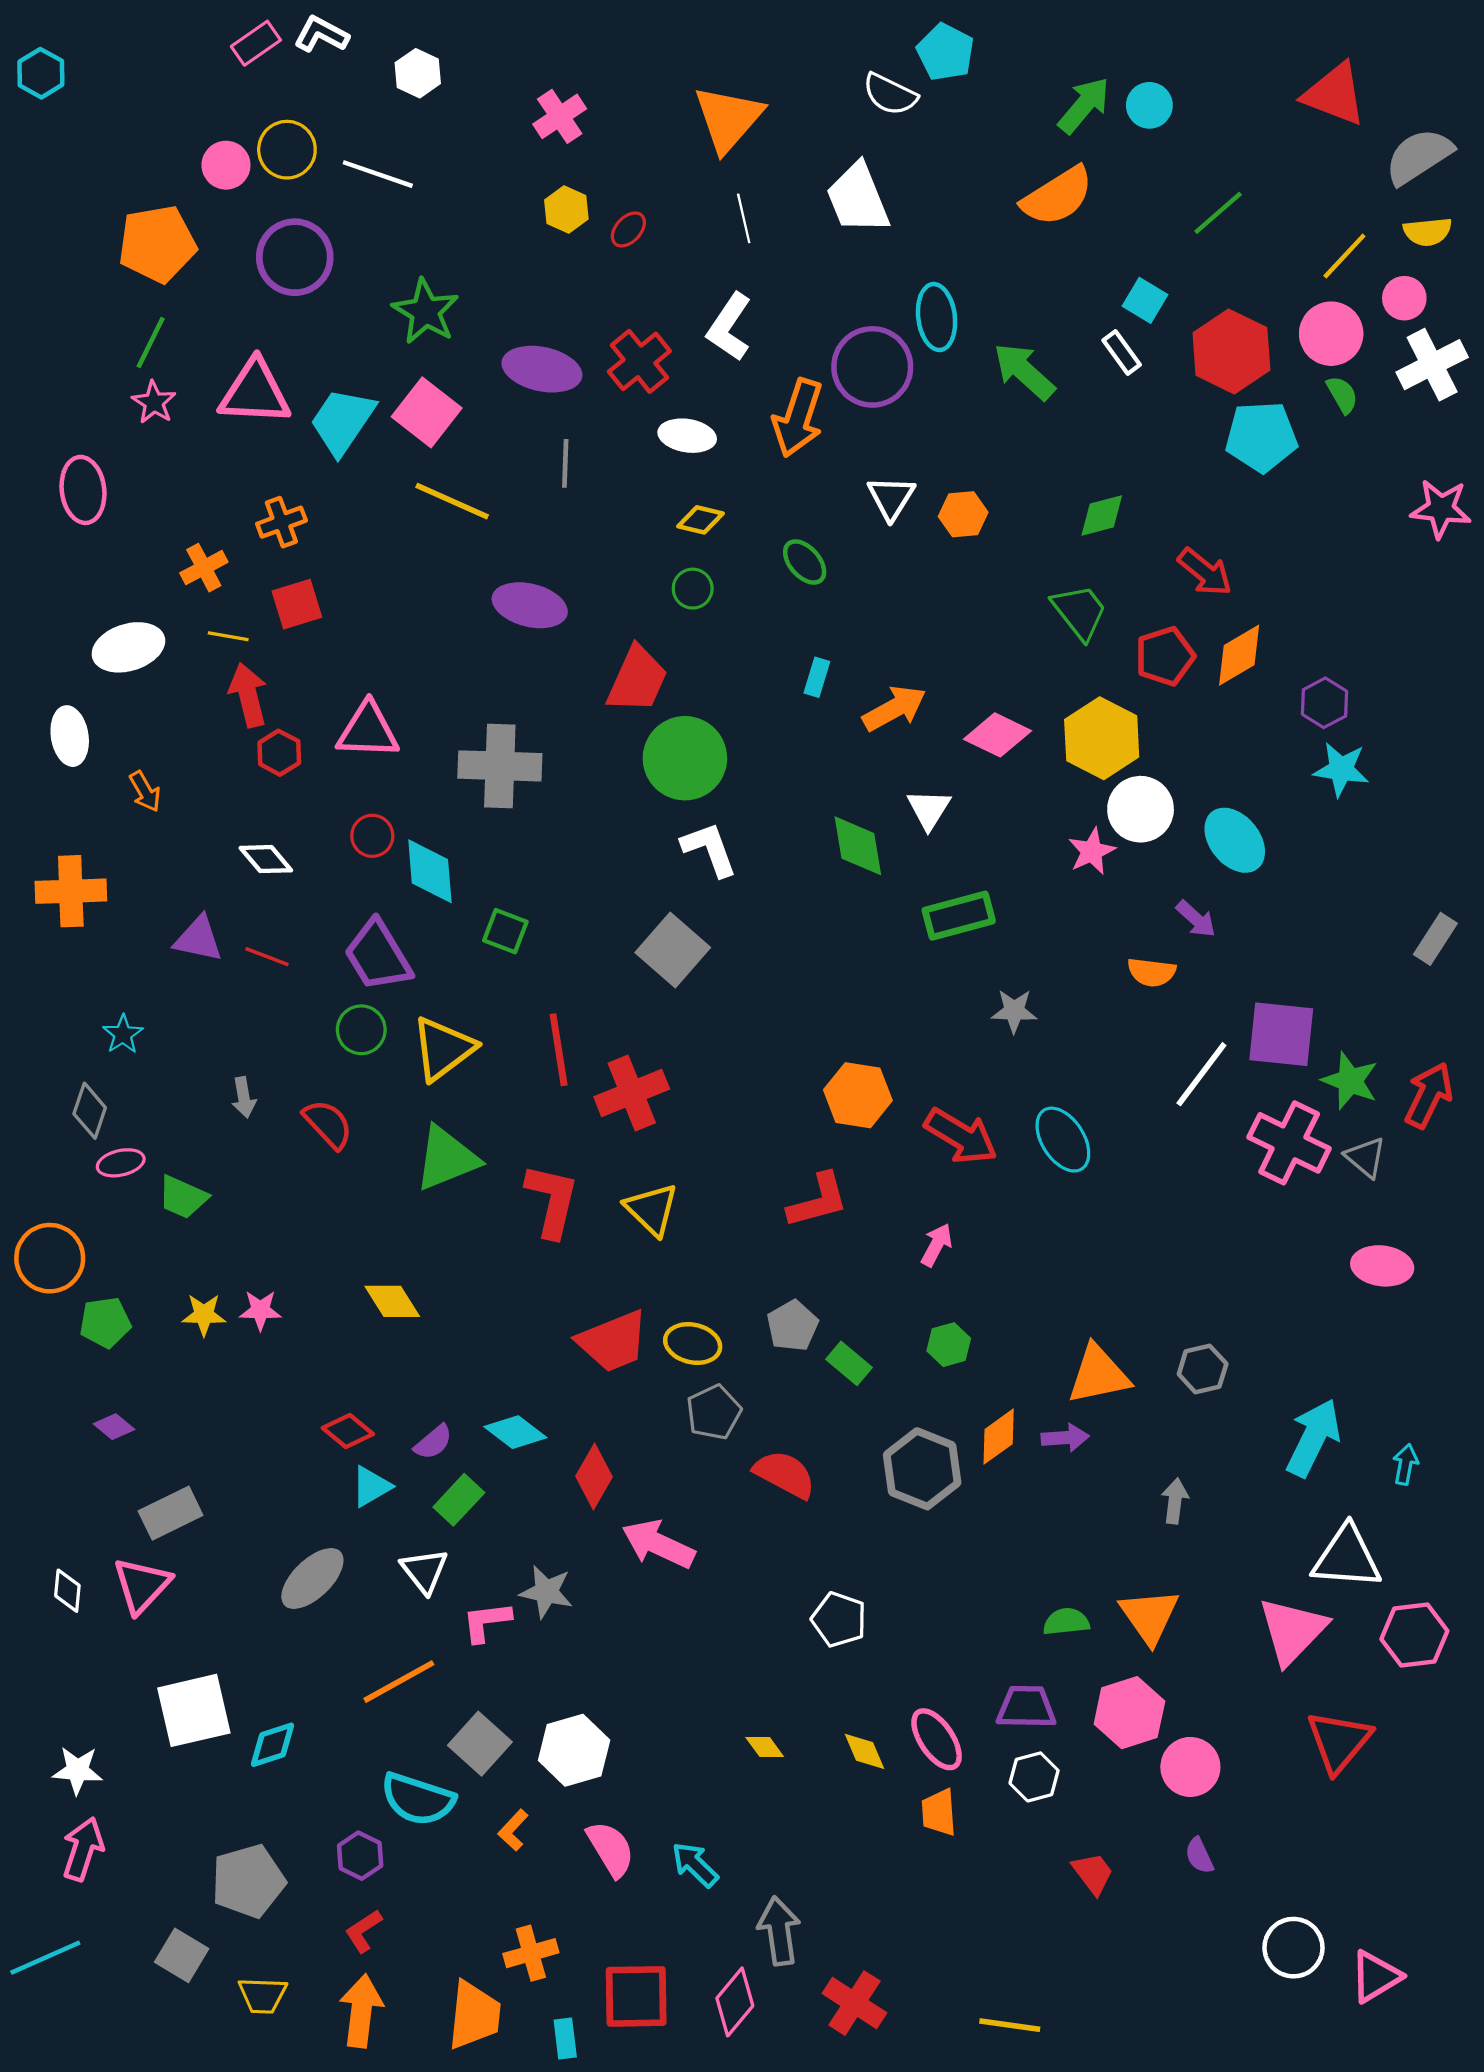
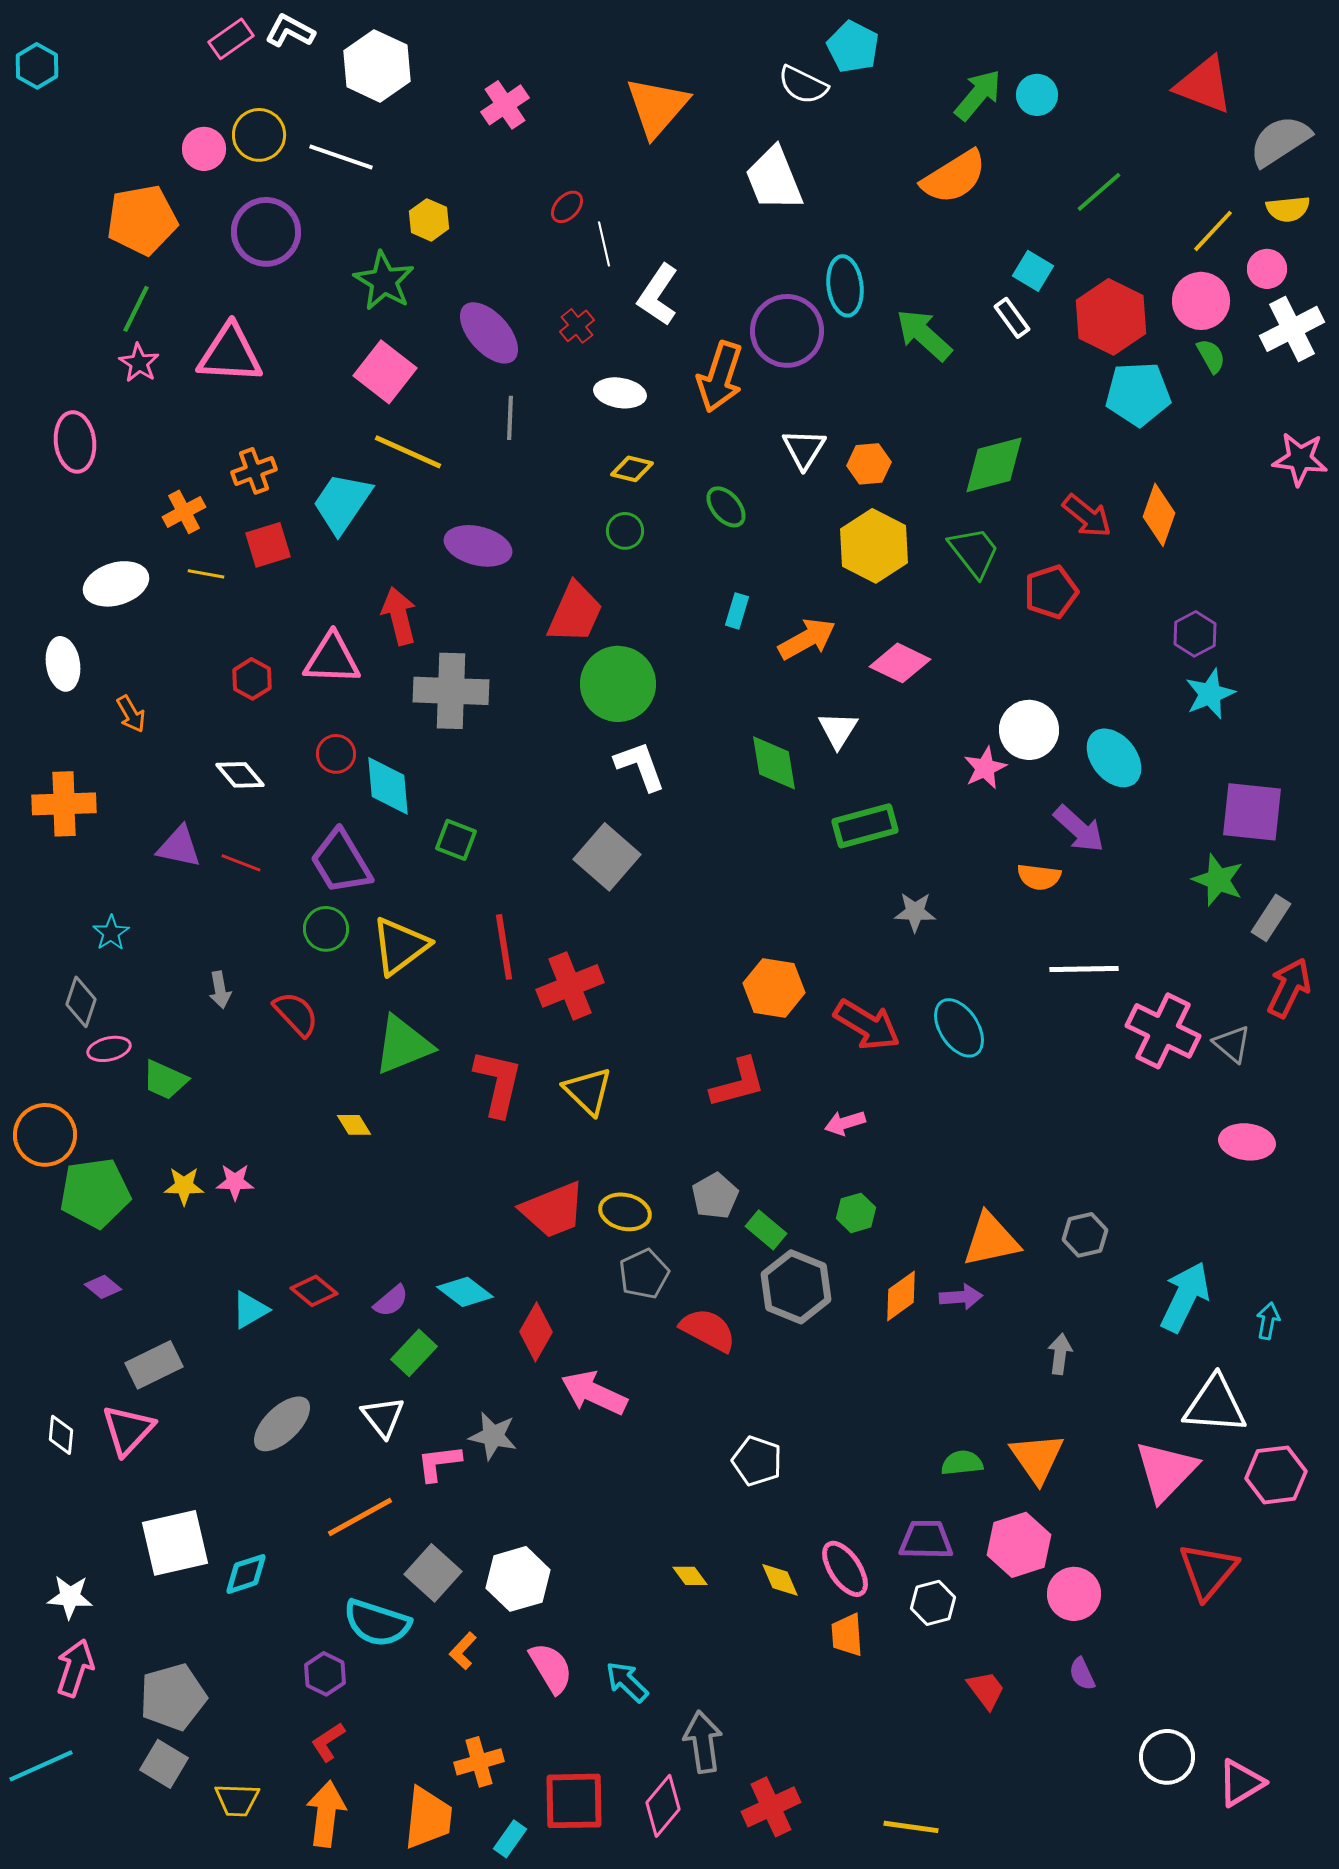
white hexagon: (418, 73) -> (377, 66), size x1.6
yellow hexagon: (566, 210) -> (429, 220), moved
white line: (744, 218) -> (604, 244), moved
red cross: (639, 361) -> (577, 326), size x0.6
purple ellipse: (542, 369) -> (489, 333), turned 36
cyan trapezoid: (342, 421) -> (342, 503), moved
green diamond: (1102, 515) -> (994, 465), size x1.5
orange diamond: (1239, 655) -> (1159, 515), moved, turned -40
red arrow: (248, 695) -> (399, 616), moved
yellow hexagon: (1102, 738) -> (874, 546), moved
cyan star: (1341, 769) -> (1210, 694), turned -30
purple arrow: (1196, 919) -> (1079, 829), size x1.4
gray rectangle: (1435, 939) -> (1271, 918), moved
purple square: (1281, 1034) -> (1252, 812), moved
white line: (1201, 1074) -> (1084, 969), turned 52
green star: (1350, 1081) -> (1218, 880), moved
pink arrow: (937, 1245) -> (845, 1123), turned -135
yellow diamond: (392, 1301) -> (354, 1125), moved, size x0.7
green pentagon: (105, 1322) -> (95, 1193), size x1.5
gray hexagon: (922, 1469) -> (796, 1287), moved
cyan triangle: (371, 1486) -> (250, 1310), moved
gray pentagon: (248, 1881) -> (173, 1697), moved
red cross: (855, 2003) -> (771, 1807), turned 32
cyan rectangle: (565, 2039) -> (510, 1839), turned 42

